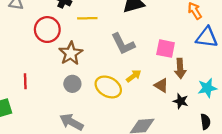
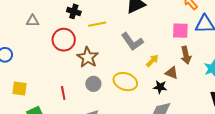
pink square: (166, 49) -> (180, 31), moved
yellow arrow: (134, 76) -> (152, 61), moved
red line: (25, 81) -> (63, 93), moved
black star: (181, 101) -> (160, 87), moved

